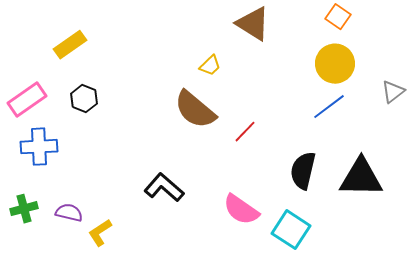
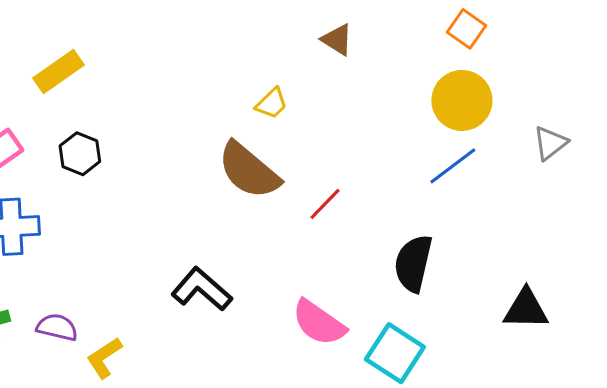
brown triangle: (253, 24) -> (337, 40), size x0.6
black triangle: (361, 178) -> (526, 309), moved, size x0.7

